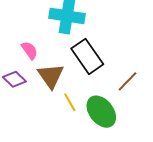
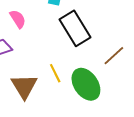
brown triangle: (51, 76) -> (24, 86), moved

